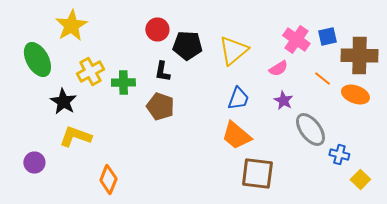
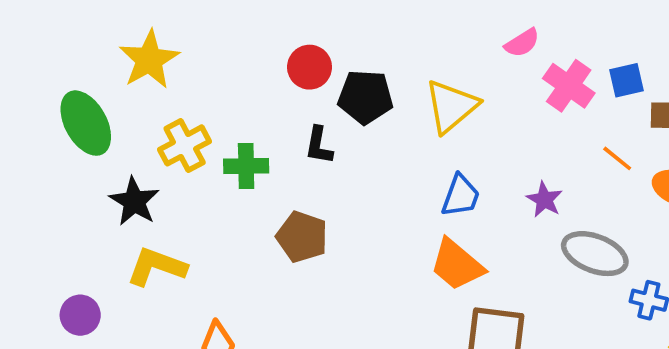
pink semicircle: (278, 68) -> (522, 43), moved
brown pentagon: (160, 106) -> (302, 237), moved
gray ellipse: (310, 130) -> (595, 254), turned -32

